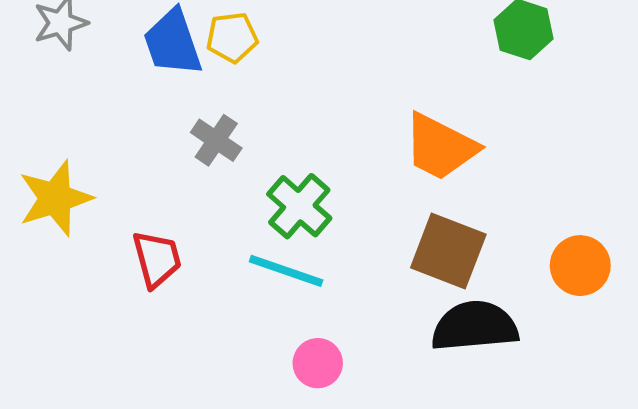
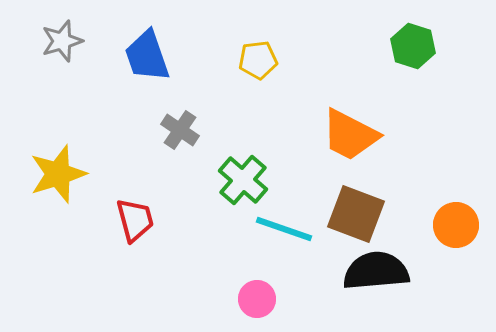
yellow pentagon: (232, 37) -> (258, 60), moved
cyan line: (286, 271) -> (284, 229), moved

